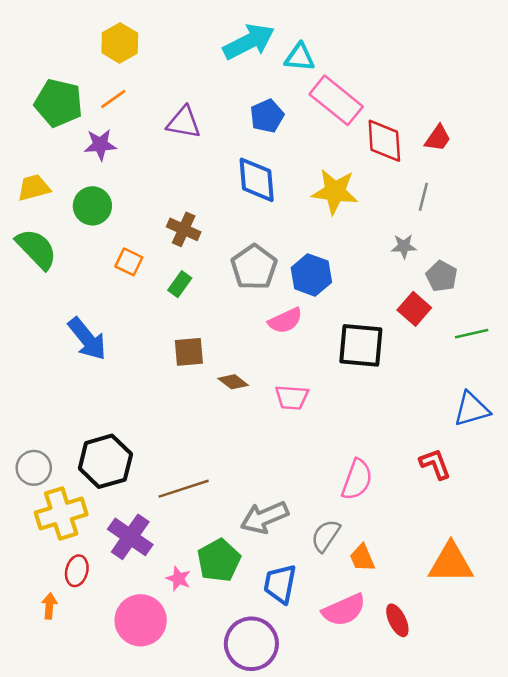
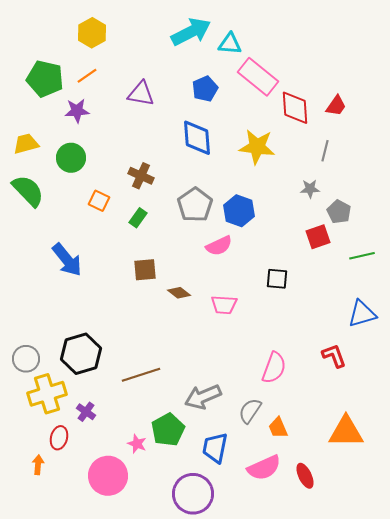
red square: (414, 309) -> (318, 237), turned 30
black square: (361, 345) -> (277, 279), moved, size x0.6
purple cross: (130, 537) -> (86, 412), moved, size x0.6

